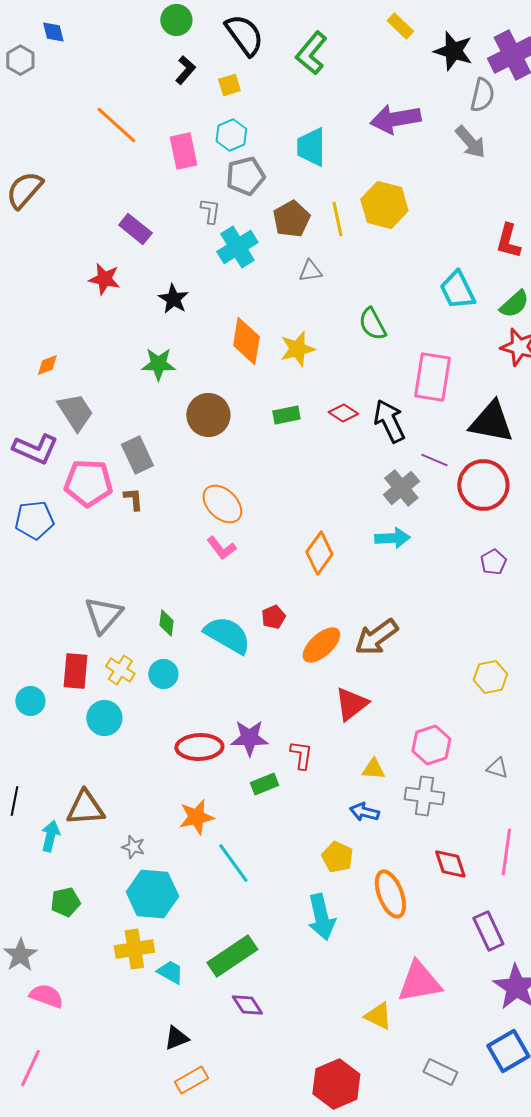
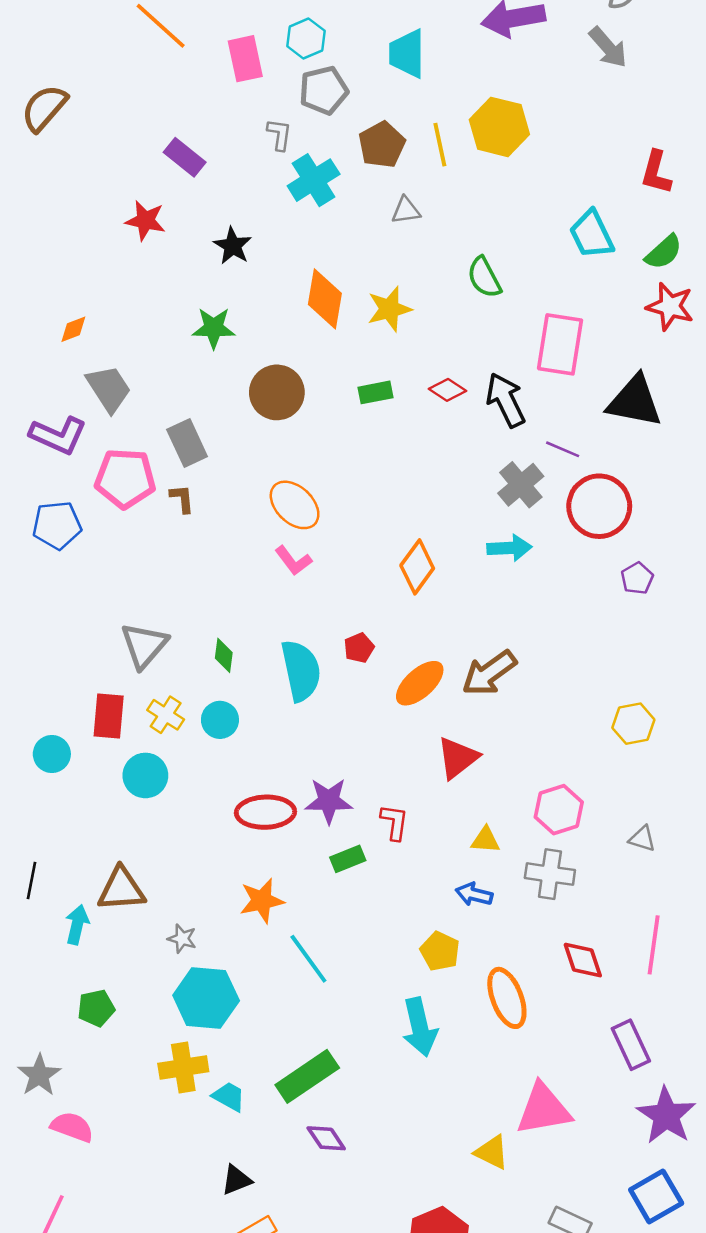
red circle: (483, 485) -> (599, 506), moved
cyan semicircle: (227, 635) -> (301, 671), turned 48

